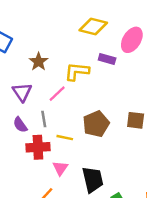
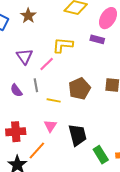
purple rectangle: (107, 59) -> (97, 39), moved
brown star: (39, 62) -> (28, 16), moved
purple triangle: (22, 92) -> (25, 56), moved
red cross: (38, 147) -> (16, 132), moved

